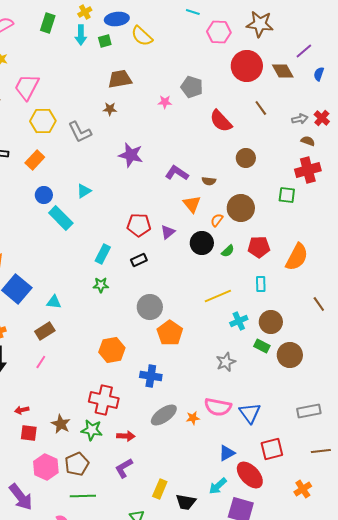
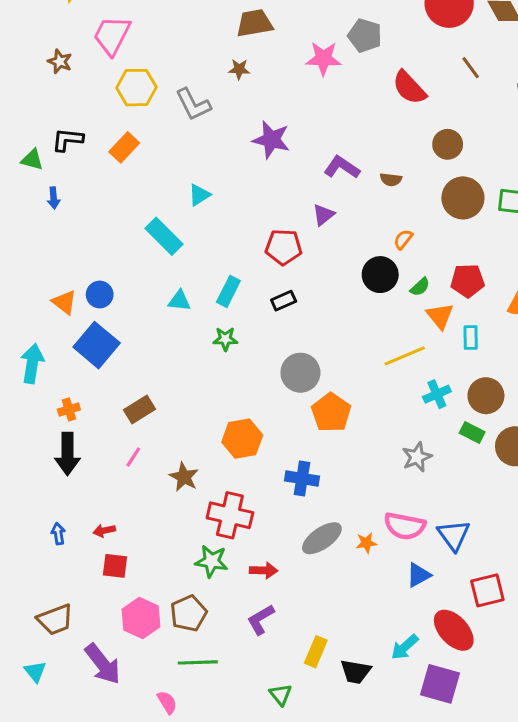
pink star: (165, 102) -> (323, 58), size x1.6
blue circle: (44, 195) -> (100, 295), moved
orange triangle: (192, 204) -> (440, 316), moved
brown circle: (241, 208) -> (463, 198), moved
purple triangle: (168, 232) -> (323, 215), moved
cyan triangle: (54, 302) -> (179, 301), moved
brown star: (61, 424) -> (184, 477), moved
blue triangle: (227, 453) -> (418, 575), moved

